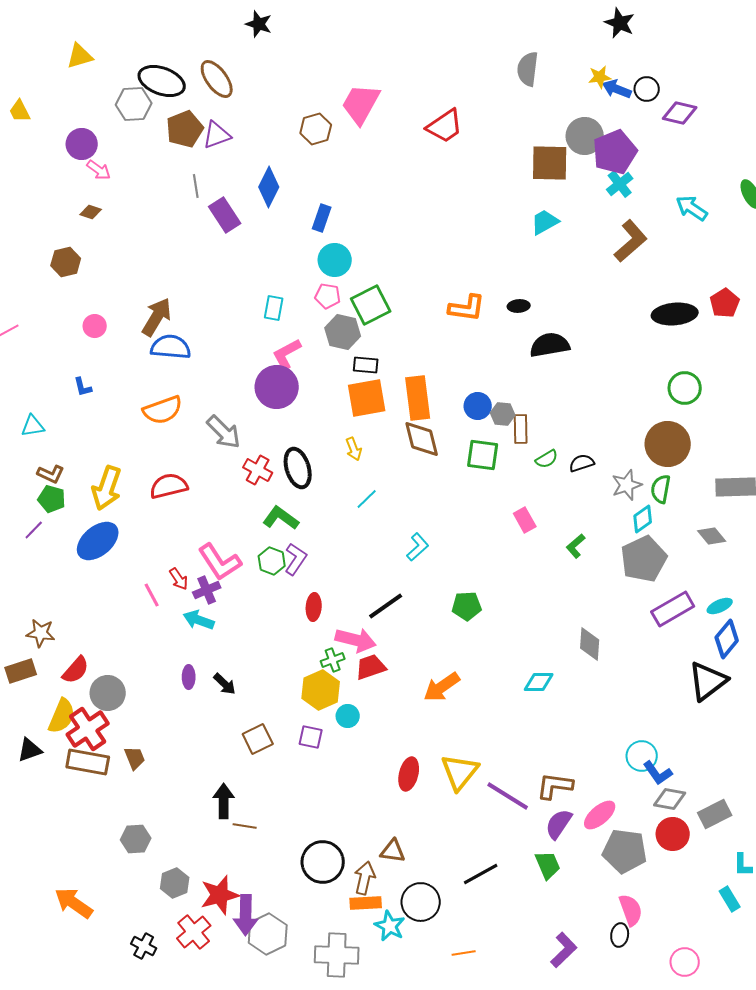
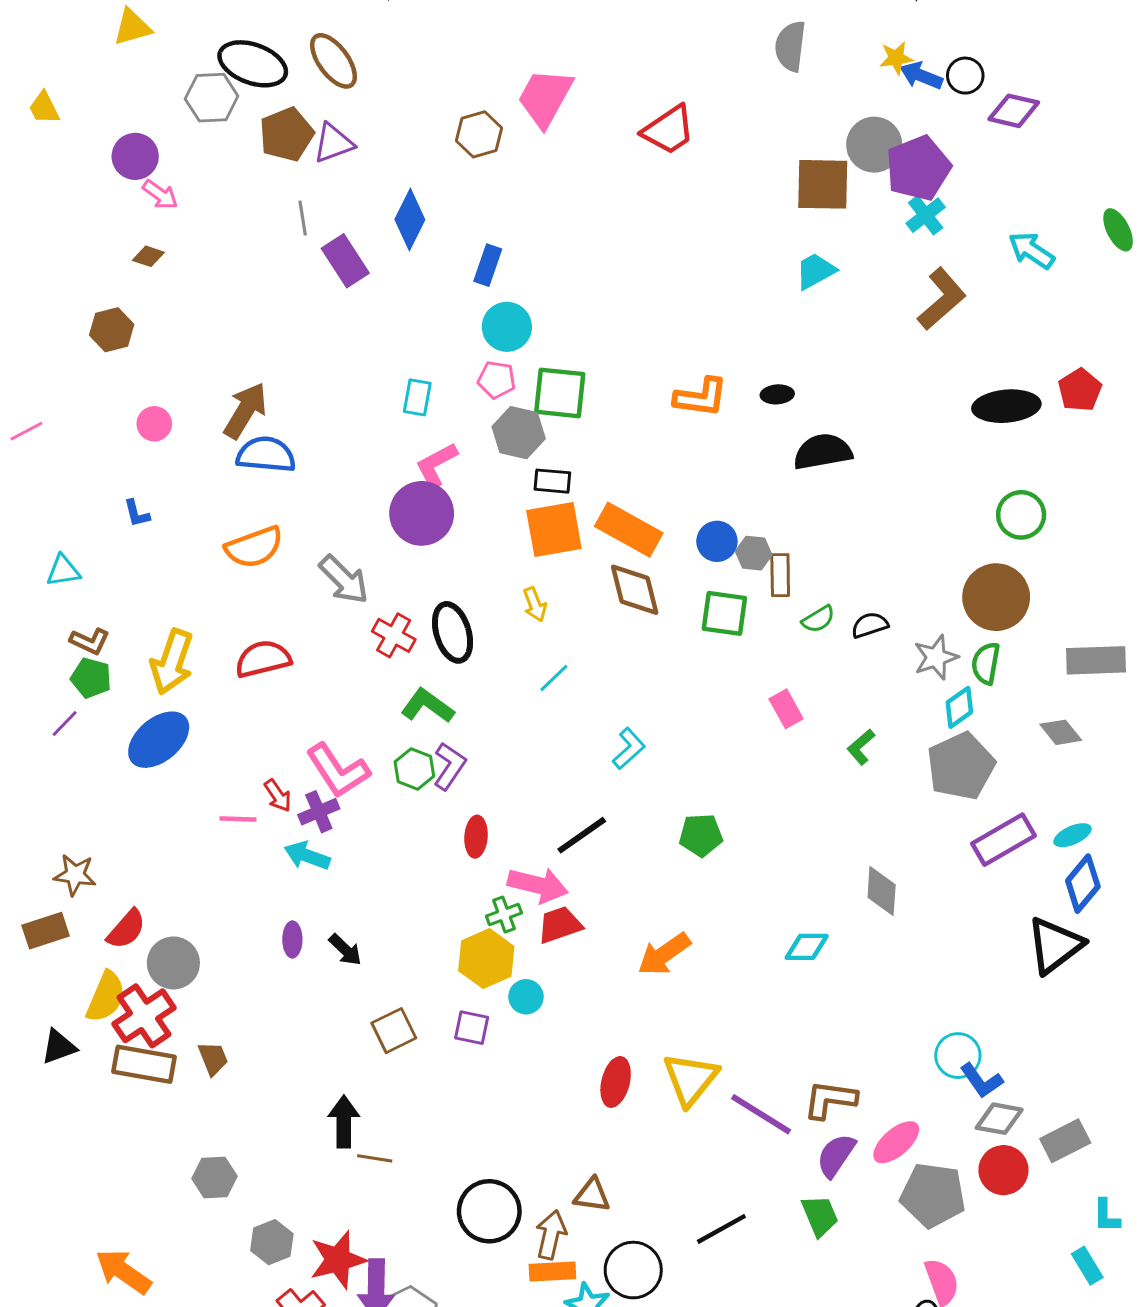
green square: (371, 305) -> (560, 393), turned 33
orange rectangle: (418, 398) -> (629, 530), turned -54
pink line: (152, 595) -> (238, 819), turned -60

